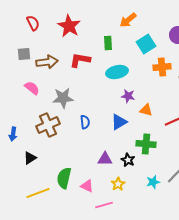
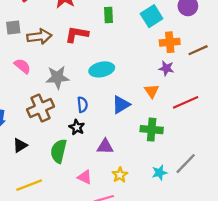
cyan ellipse: (117, 72) -> (102, 69), moved
purple star: (128, 96) -> (166, 68), moved
orange triangle: (146, 110) -> (152, 91), turned 40
black star: (128, 160) -> (77, 127), moved
green semicircle: (64, 178) -> (59, 151), moved

